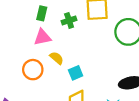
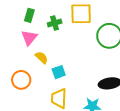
pink triangle: (43, 37) -> (29, 38), turned -42
orange circle: (33, 70) -> (21, 80), moved

